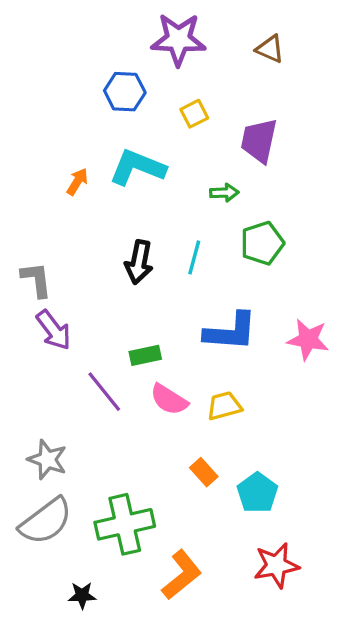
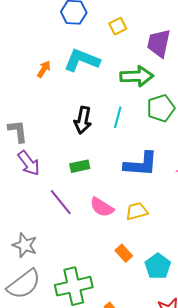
green arrow: (224, 193) -> (137, 76), size x1.8
green rectangle: (145, 355) -> (80, 166), moved

